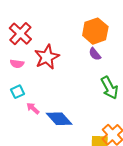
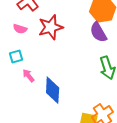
purple semicircle: (95, 54) -> (98, 32), size x1.5
blue diamond: (59, 119) -> (53, 90), turned 36

